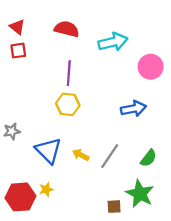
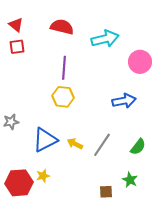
blue triangle: (48, 151) -> (45, 140), turned 48
green star: (140, 194) -> (130, 180), size x0.6

